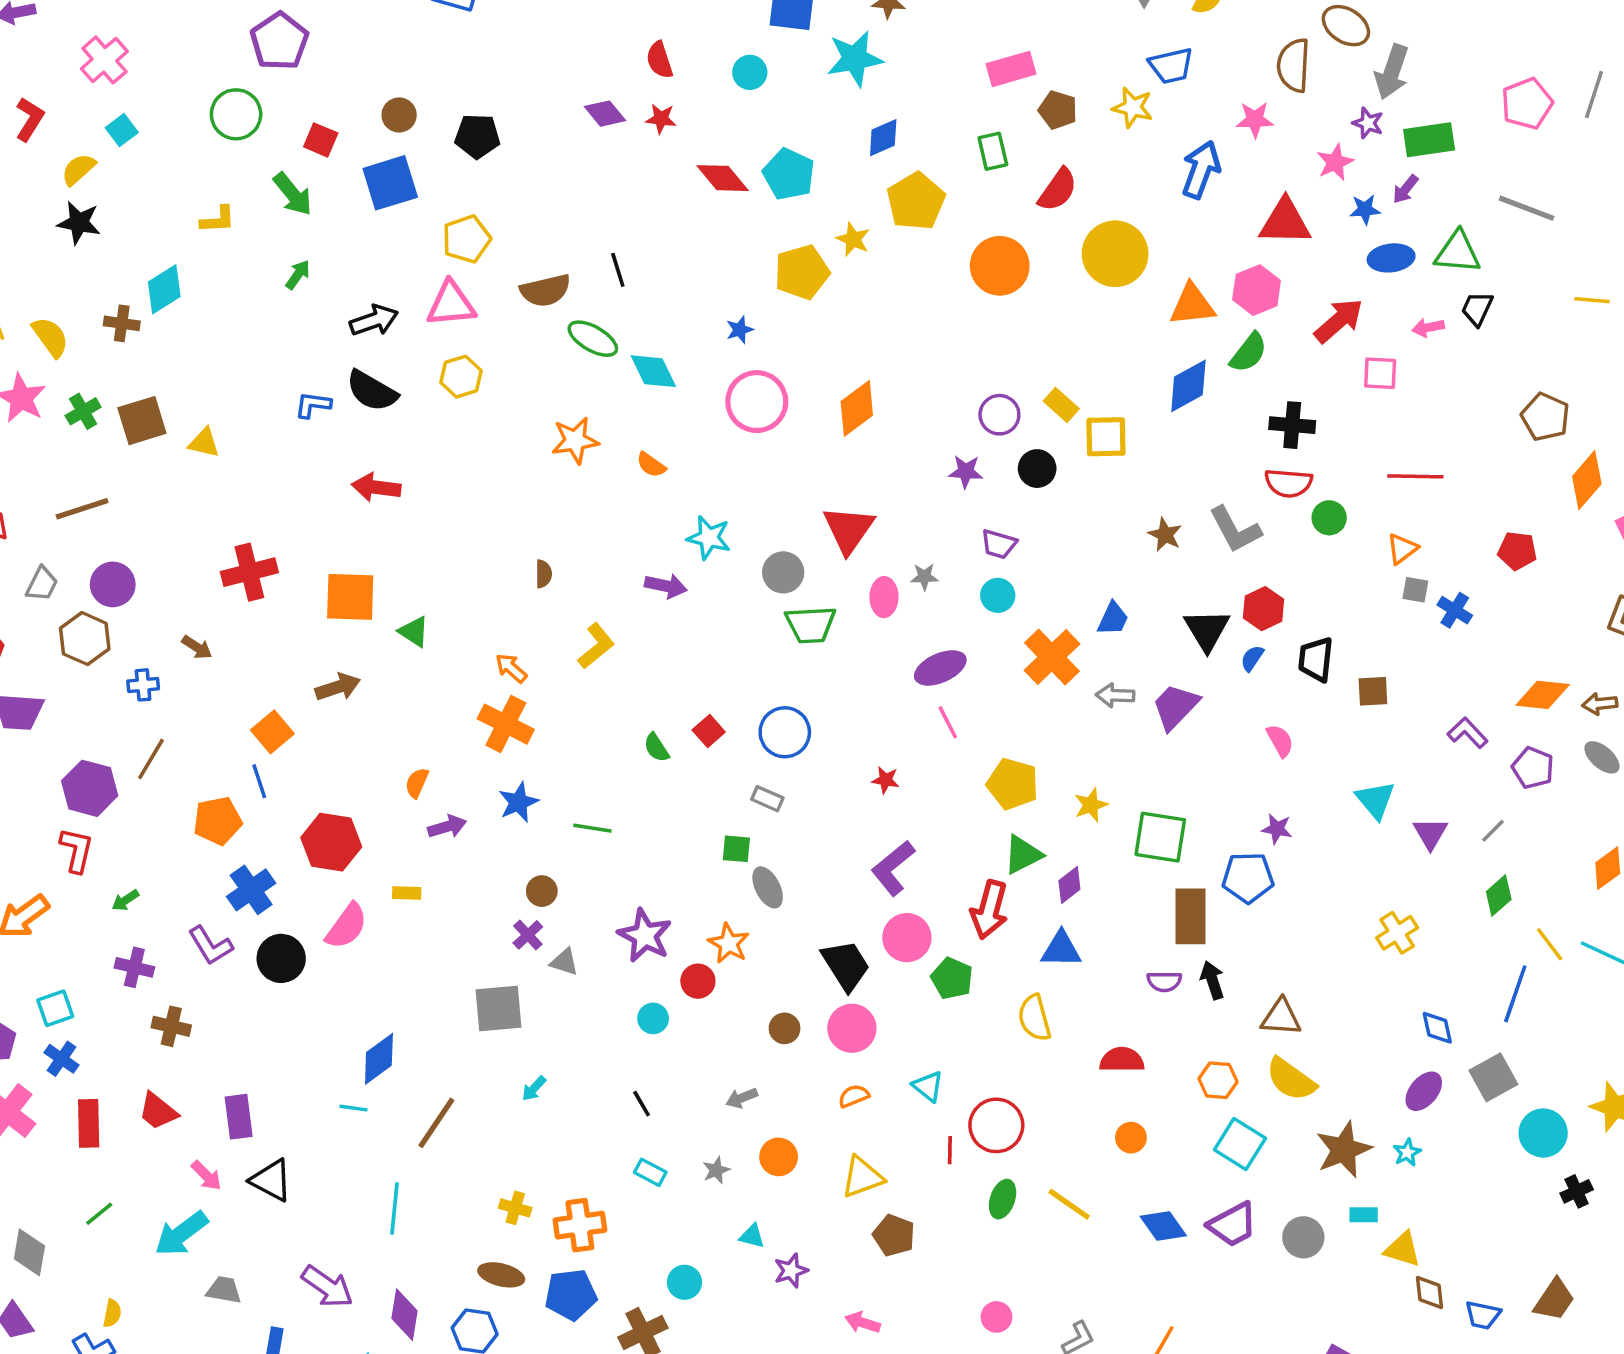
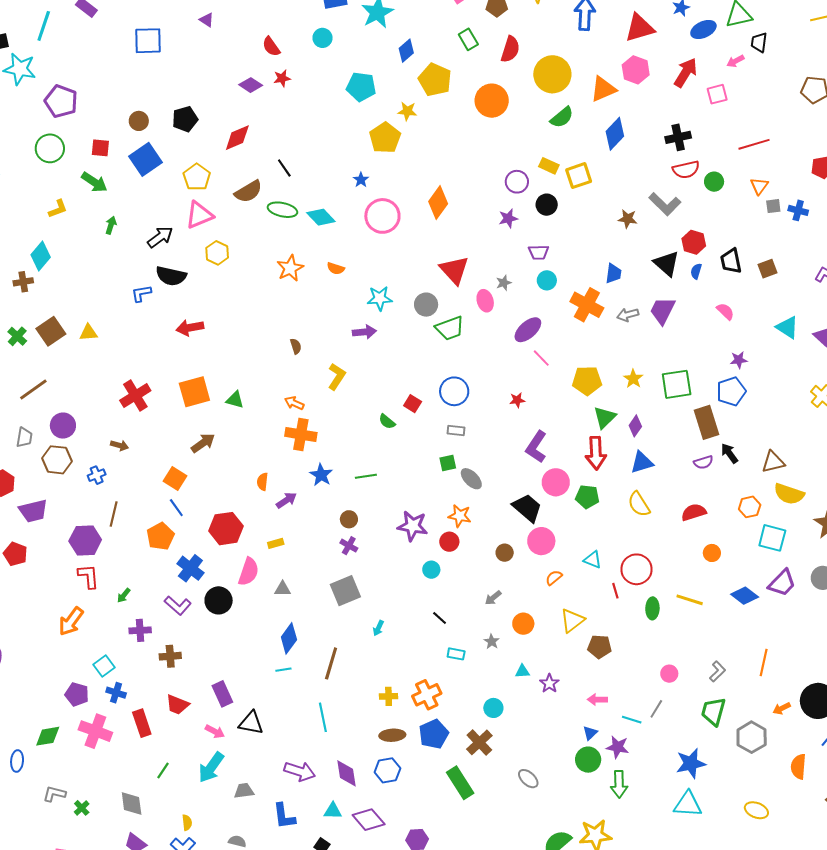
red diamond: (723, 178) -> (237, 138), moved, turned -56
green semicircle: (1249, 353) -> (562, 117), moved, turned 30
gray triangle: (564, 962) -> (283, 589), moved

